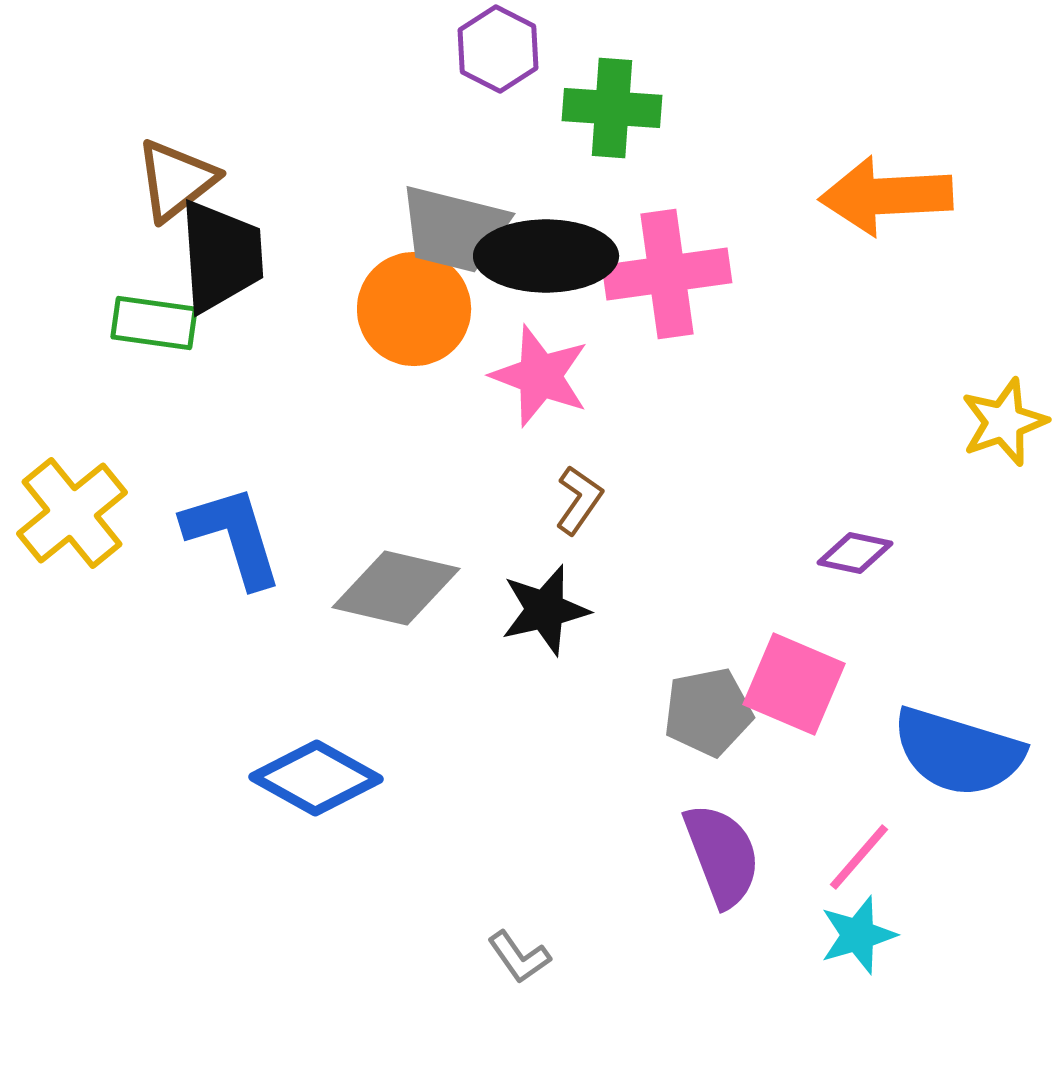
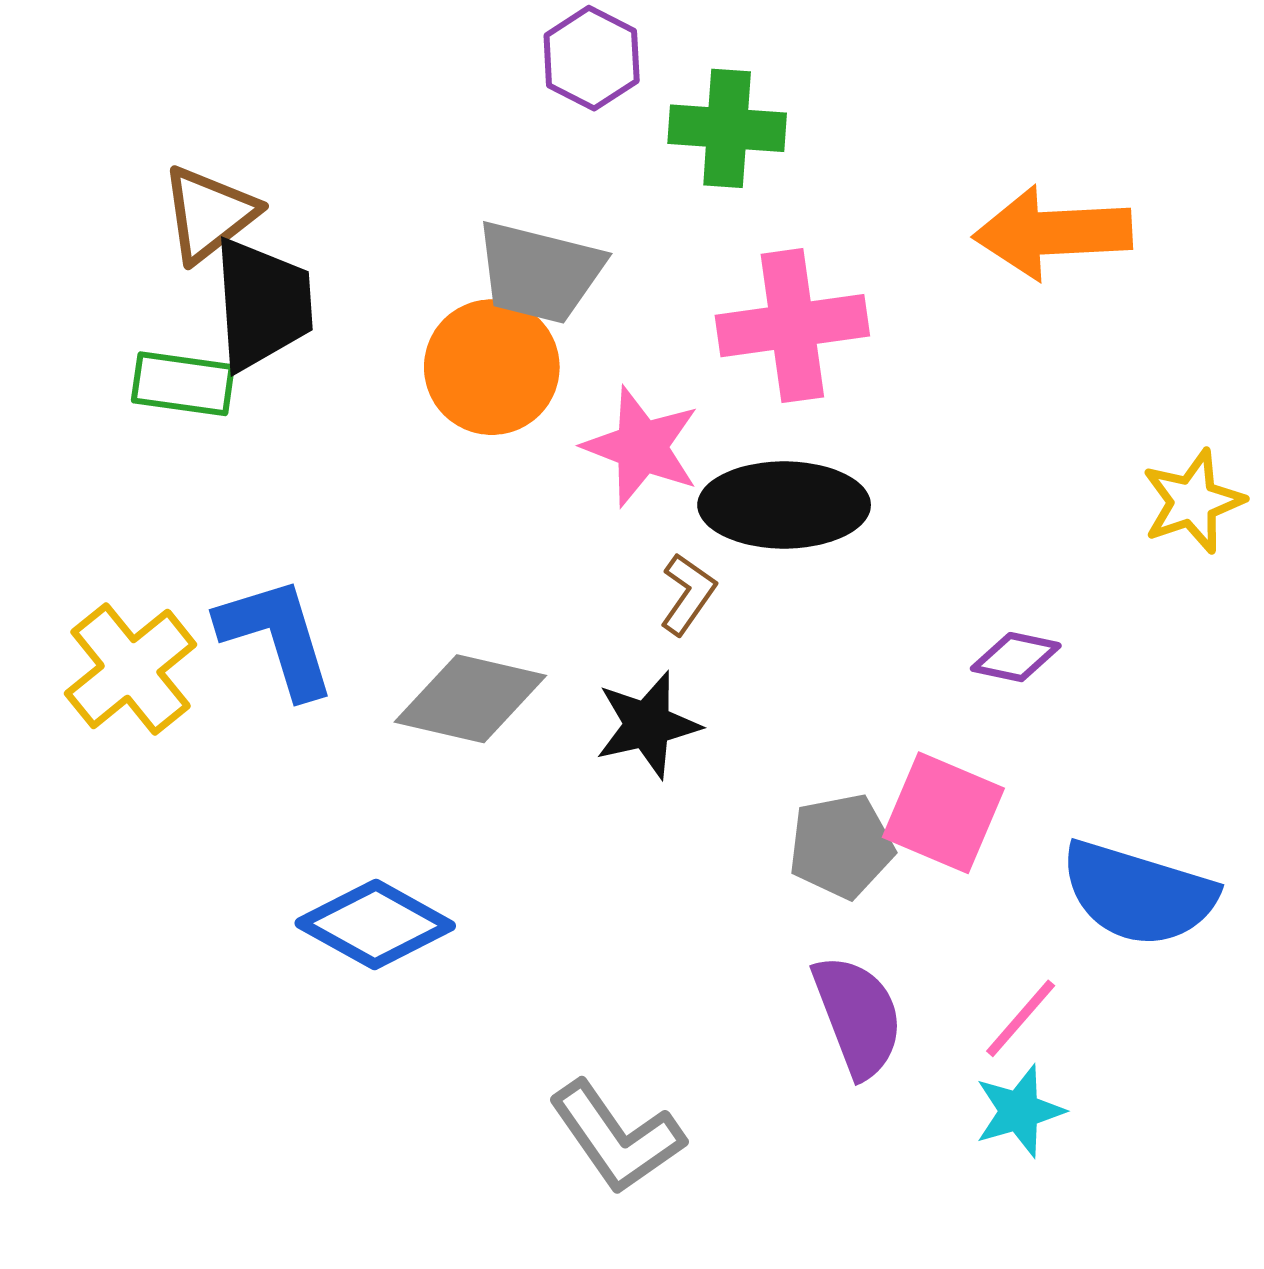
black ellipse: (546, 256) -> (784, 505), moved
yellow cross: (72, 513) -> (131, 669), moved
gray L-shape: (519, 957) -> (617, 1137), size x1.8

